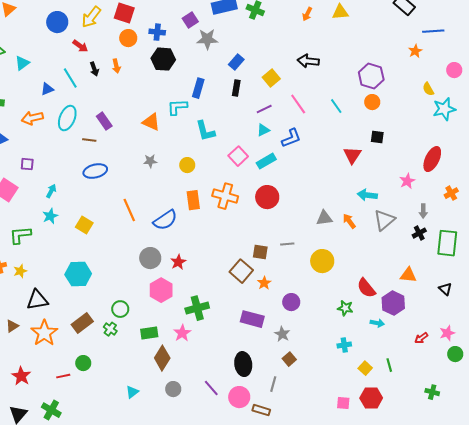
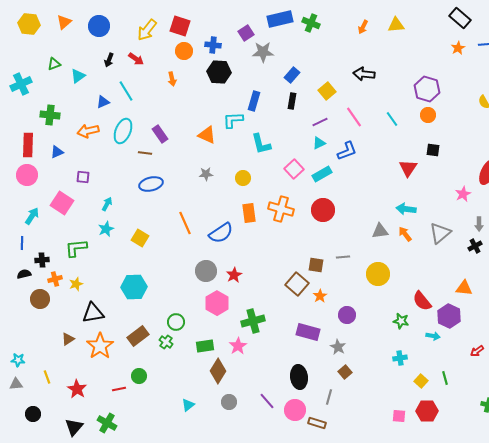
blue circle: (57, 22) -> (99, 26), moved
orange star: (415, 51) -> (458, 48), moved
black arrow: (94, 69) -> (109, 60), moved, turned 40
cyan arrow: (367, 195) -> (406, 209), moved

